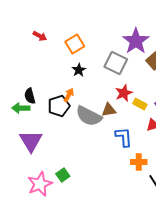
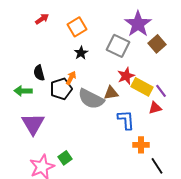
red arrow: (40, 36) -> (42, 19), turned -64
black semicircle: (30, 96) -> (39, 73), moved
yellow rectangle: (140, 104) -> (142, 87), size x1.5

